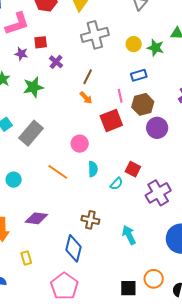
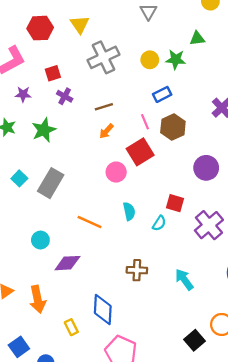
red square: (41, 42) -> (53, 73), moved
brown line: (88, 77) -> (104, 107), turned 56
orange arrow: (86, 98) -> (106, 131), turned 96
purple circle: (157, 128) -> (206, 168), moved
pink circle: (80, 144) -> (116, 172), moved
purple diamond: (36, 218) -> (67, 263), moved
blue diamond: (74, 248) -> (103, 309), moved
black square: (128, 288) -> (195, 340), turned -30

